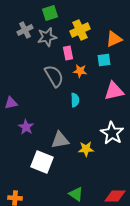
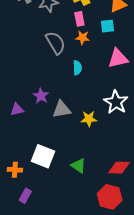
pink rectangle: (68, 53) -> (79, 19), moved
purple triangle: (11, 103) -> (17, 109), moved
purple star: (26, 127) -> (41, 96), moved
white square: (42, 162) -> (43, 156), moved

